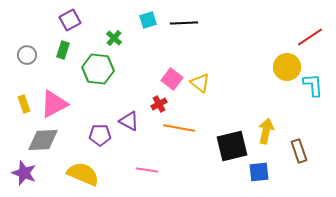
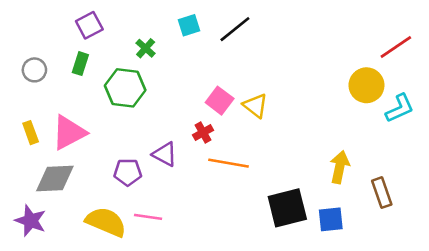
black line: (184, 23) -> (235, 29), turned -36
cyan L-shape: (313, 85) -> (400, 108), turned 70
black square: (232, 146) -> (287, 208), moved
pink line: (147, 170) -> (148, 217), moved

